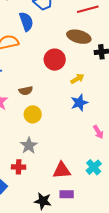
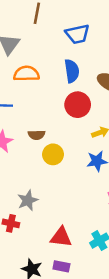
blue semicircle: (26, 22) -> (72, 71), moved
yellow circle: (33, 114) -> (53, 154), moved

